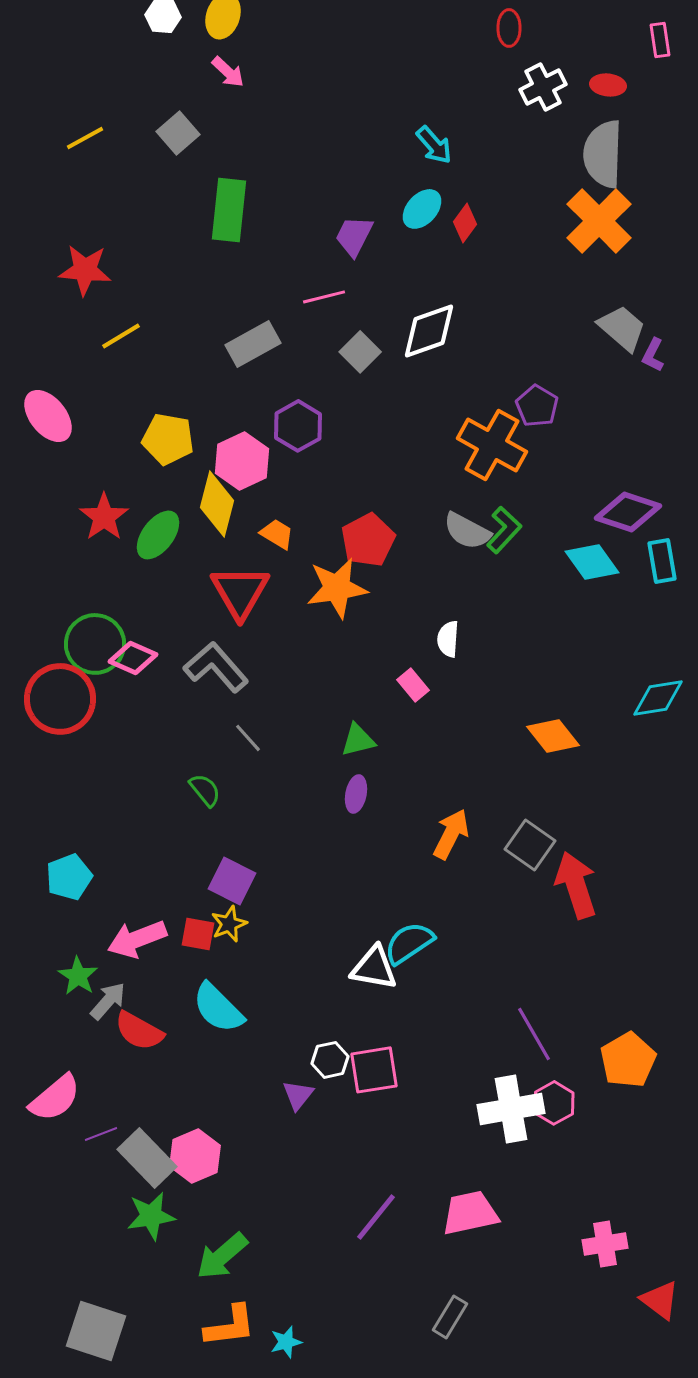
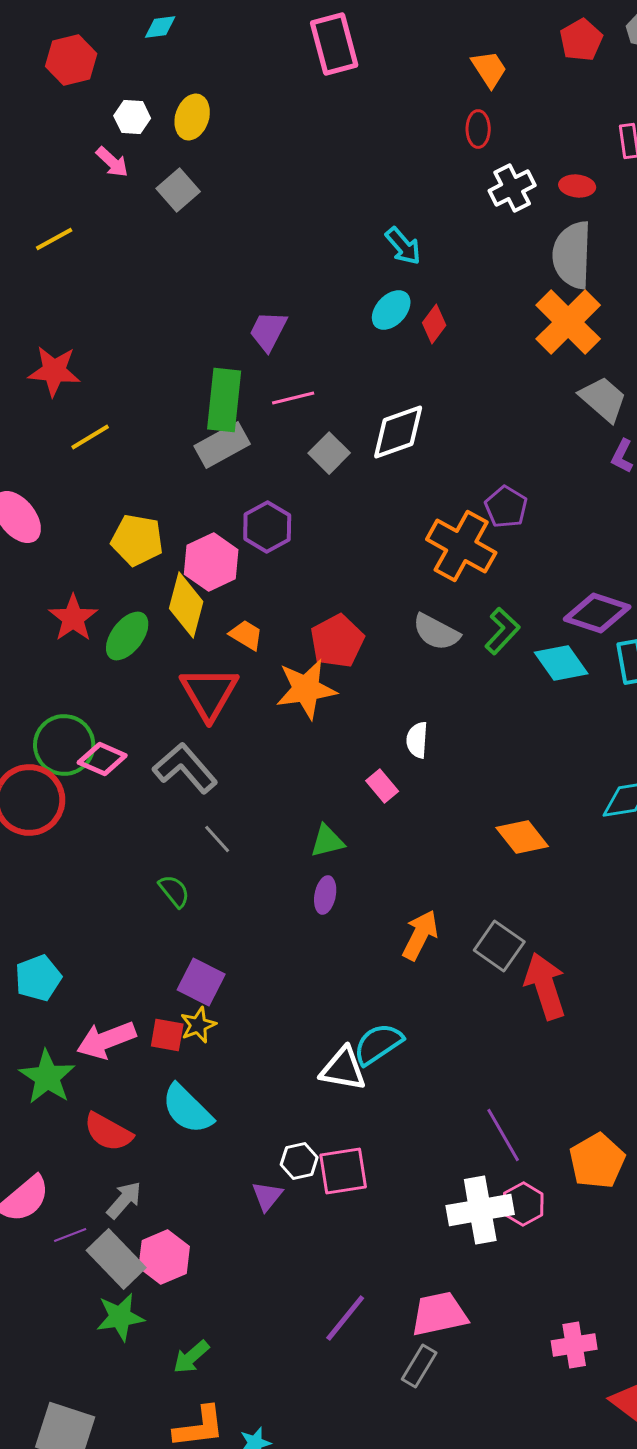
pink arrow: (228, 72) -> (112, 162), moved
gray square: (178, 133) -> (178, 190), moved
green rectangle: (229, 210) -> (224, 400), moved
purple trapezoid: (354, 236) -> (268, 331), moved
gray trapezoid: (622, 328) -> (603, 399), moved
green L-shape: (504, 530) -> (502, 631), moved
green star: (78, 976) -> (47, 1077), size x1.4
gray arrow: (108, 1001) -> (124, 1200), moved
green arrow: (222, 1256) -> (191, 1357), size x0.7
gray rectangle: (450, 1317) -> (419, 1366), moved

